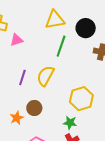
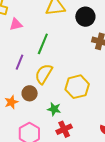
green line: (61, 46) -> (43, 44), moved
yellow semicircle: (45, 76) -> (44, 74), moved
green star: (70, 123) -> (54, 109), moved

